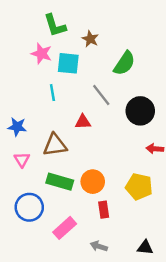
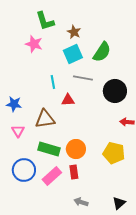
cyan square: (68, 63) -> (73, 54), moved, turned -30
cyan line: (52, 93) -> (53, 82), moved
gray line: (101, 95) -> (83, 78), turned -42
red rectangle: (104, 210) -> (74, 172), moved
pink rectangle: (65, 228) -> (52, 176), moved
black triangle: (145, 247) -> (119, 203), turned -48

